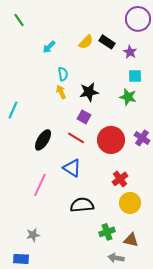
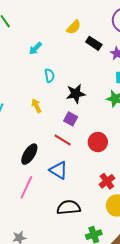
yellow semicircle: (86, 42) -> (74, 27), moved
yellow arrow: (61, 92) -> (36, 106), moved
black ellipse: (43, 140) -> (29, 154), moved
red circle: (111, 140) -> (98, 142), size x0.7

